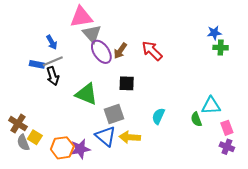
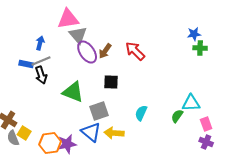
blue arrow: (52, 42) -> (40, 43), turned -136
green semicircle: (196, 119) -> (177, 116), turned 56

